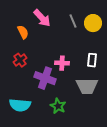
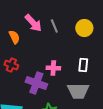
gray line: (73, 21) -> (54, 26), moved
red cross: (20, 60) -> (11, 65), turned -32

